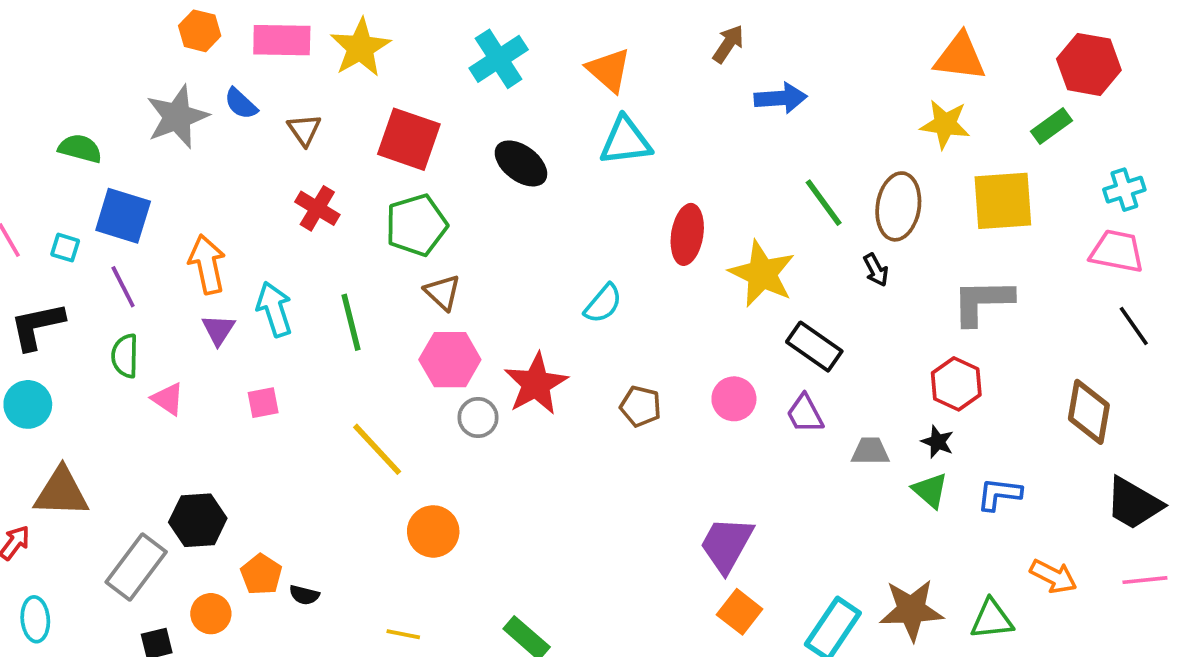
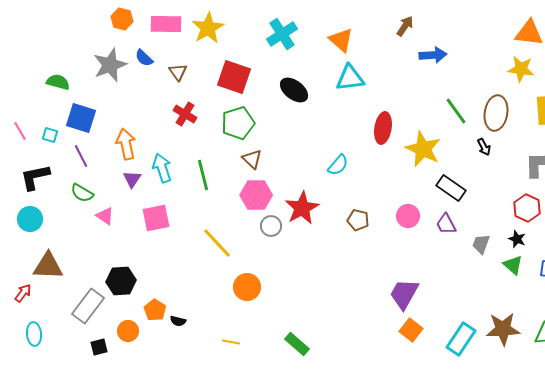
green semicircle: (125, 356) -> (82, 193), turned -60
pink square: (263, 403) -> (156, 218), size x1.6
gray trapezoid: (870, 451) -> (481, 244), turned -70

